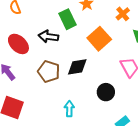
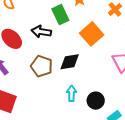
black circle: (106, 92) -> (96, 101), moved
cyan arrow: (69, 109) -> (71, 93), moved

